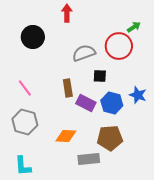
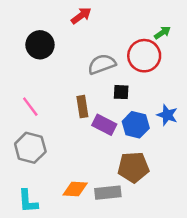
red arrow: (67, 13) -> (81, 16), turned 54
orange diamond: (66, 136) -> (75, 189), moved

